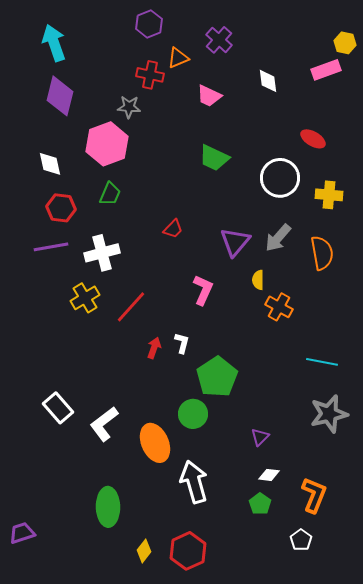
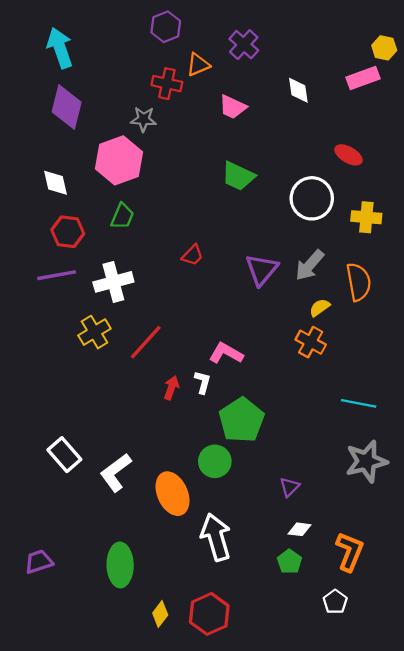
yellow semicircle: (258, 280) -> (320, 308), moved, turned 54
pink L-shape: (203, 290) -> (226, 353), moved, turned -84
purple trapezoid: (22, 533) -> (39, 562), moved

